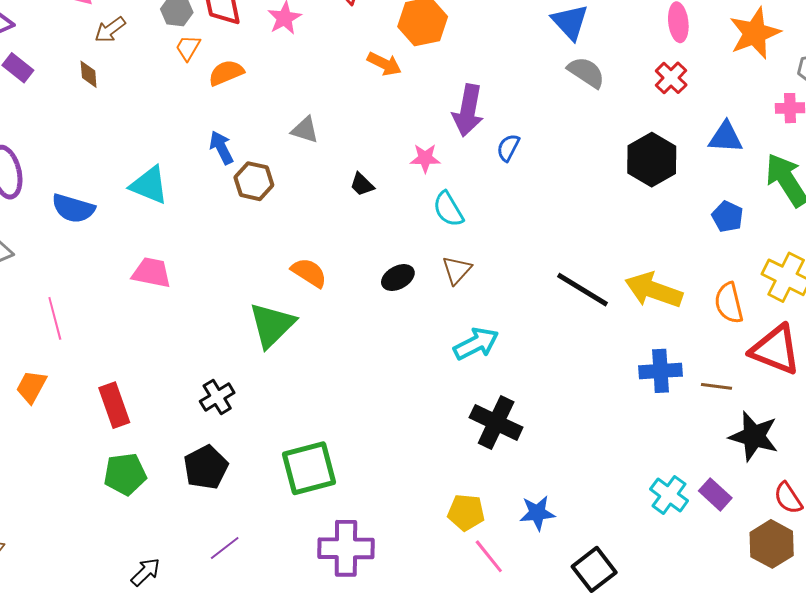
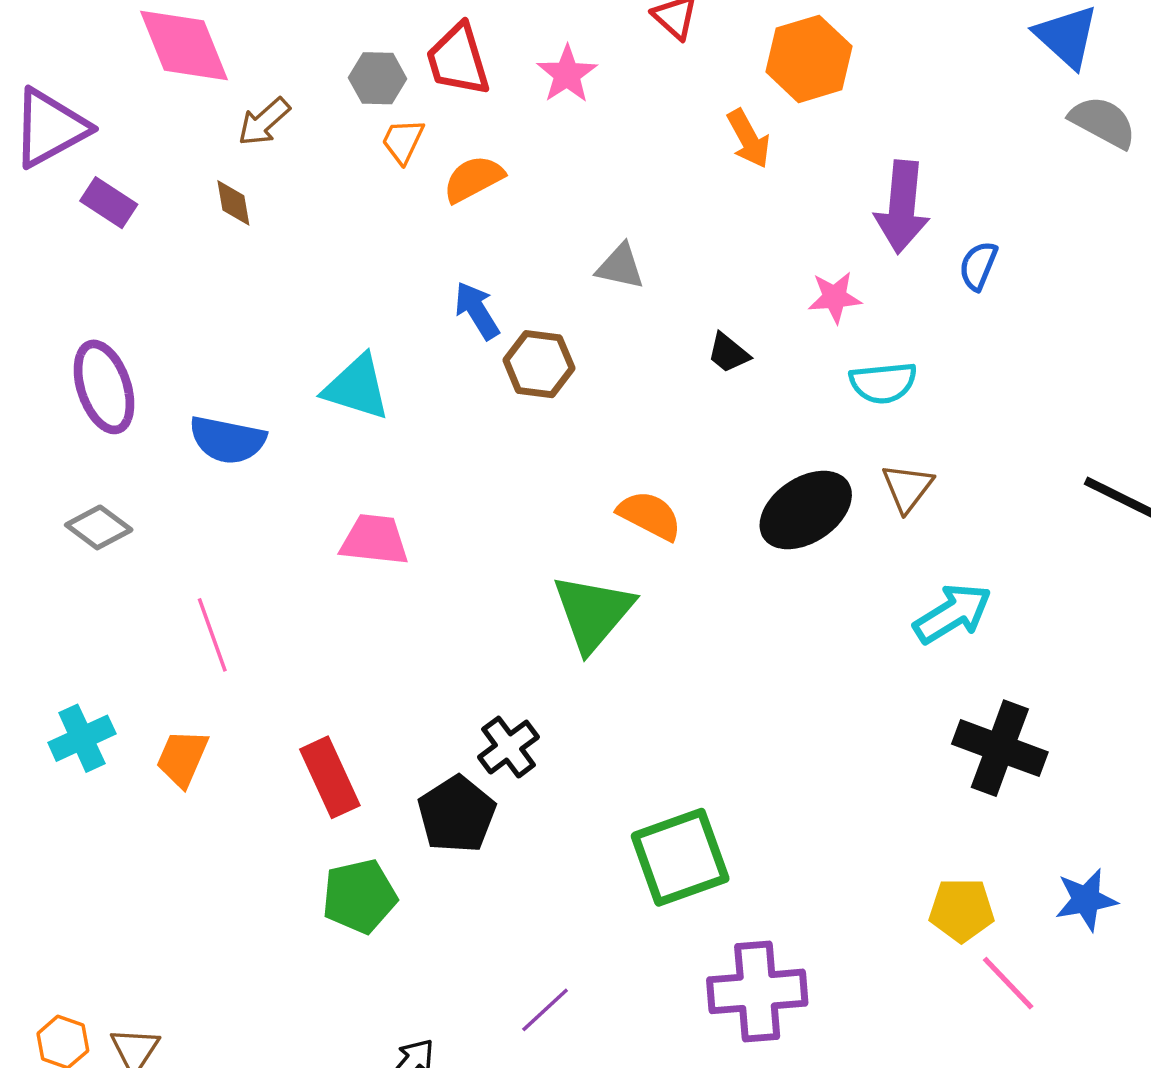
orange arrow: (384, 64) -> (749, 139), turned 40
cyan semicircle: (448, 209) -> (883, 383), turned -60
black ellipse: (398, 278) -> (806, 510), size x1.6
black pentagon: (206, 467) -> (457, 814), moved

